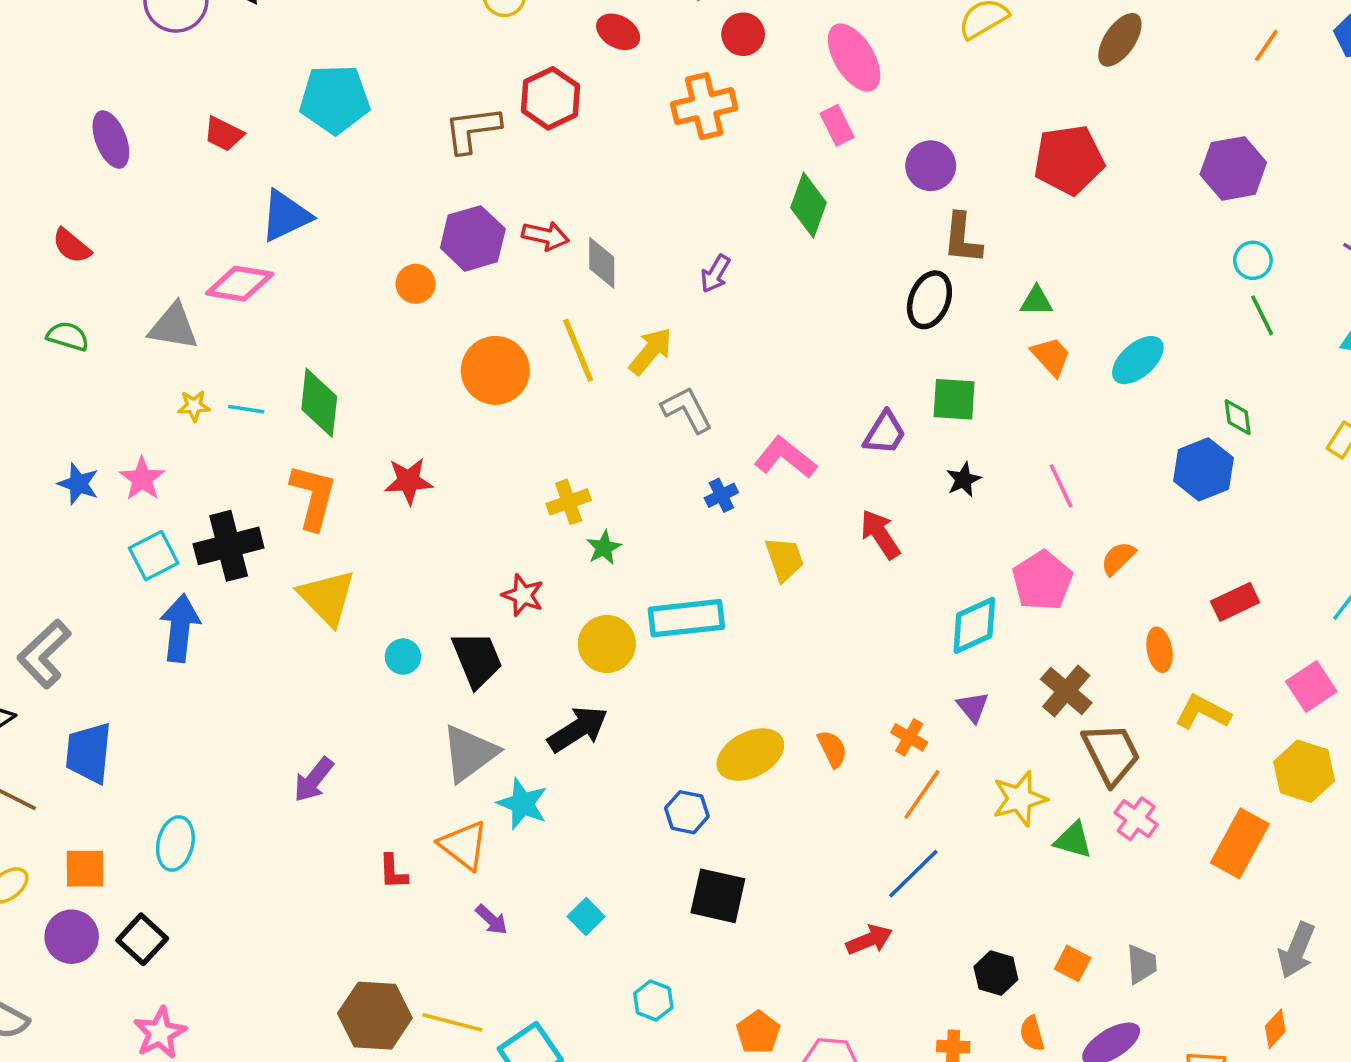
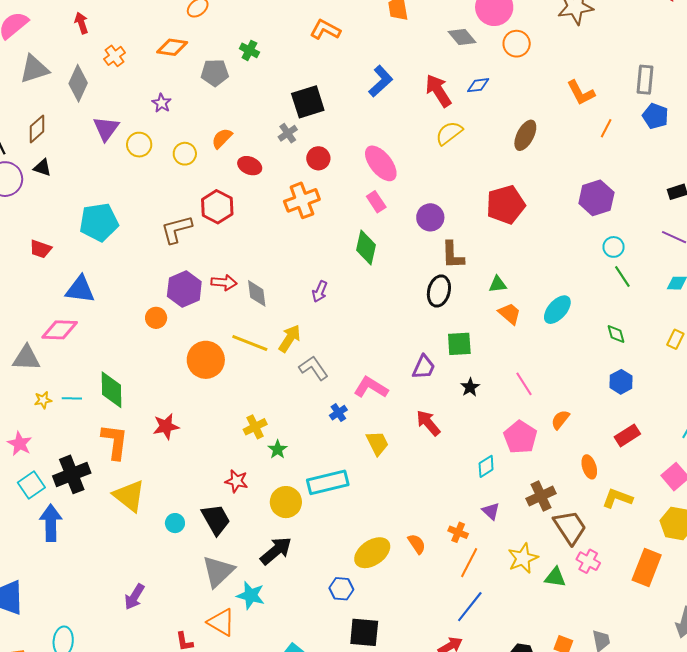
blue triangle: (286, 216) -> (80, 290), turned 40
yellow line: (578, 350) -> (250, 343), turned -39
blue hexagon: (1204, 469) -> (621, 382), moved, size x0.7
cyan diamond: (974, 625) -> (486, 466), size x0.7
brown cross: (1066, 691) -> (541, 496), turned 32

